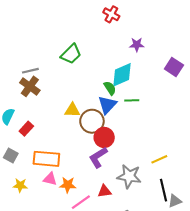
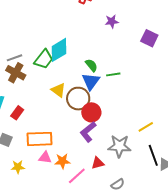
green trapezoid: (71, 54) -> (44, 59), moved
cyan diamond: (122, 75) -> (59, 50), moved
yellow triangle: (72, 110) -> (58, 90), turned 42

